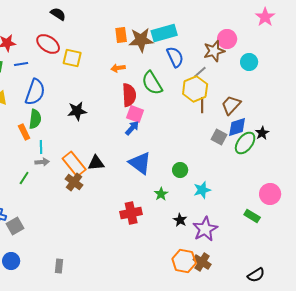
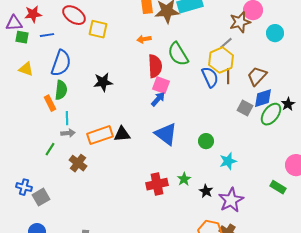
blue semicircle: (175, 57) -> (210, 77), moved
orange rectangle: (74, 164) -> (100, 135), turned -70
brown cross: (74, 182) -> (78, 163), moved
green star: (161, 194) -> (184, 179), moved

